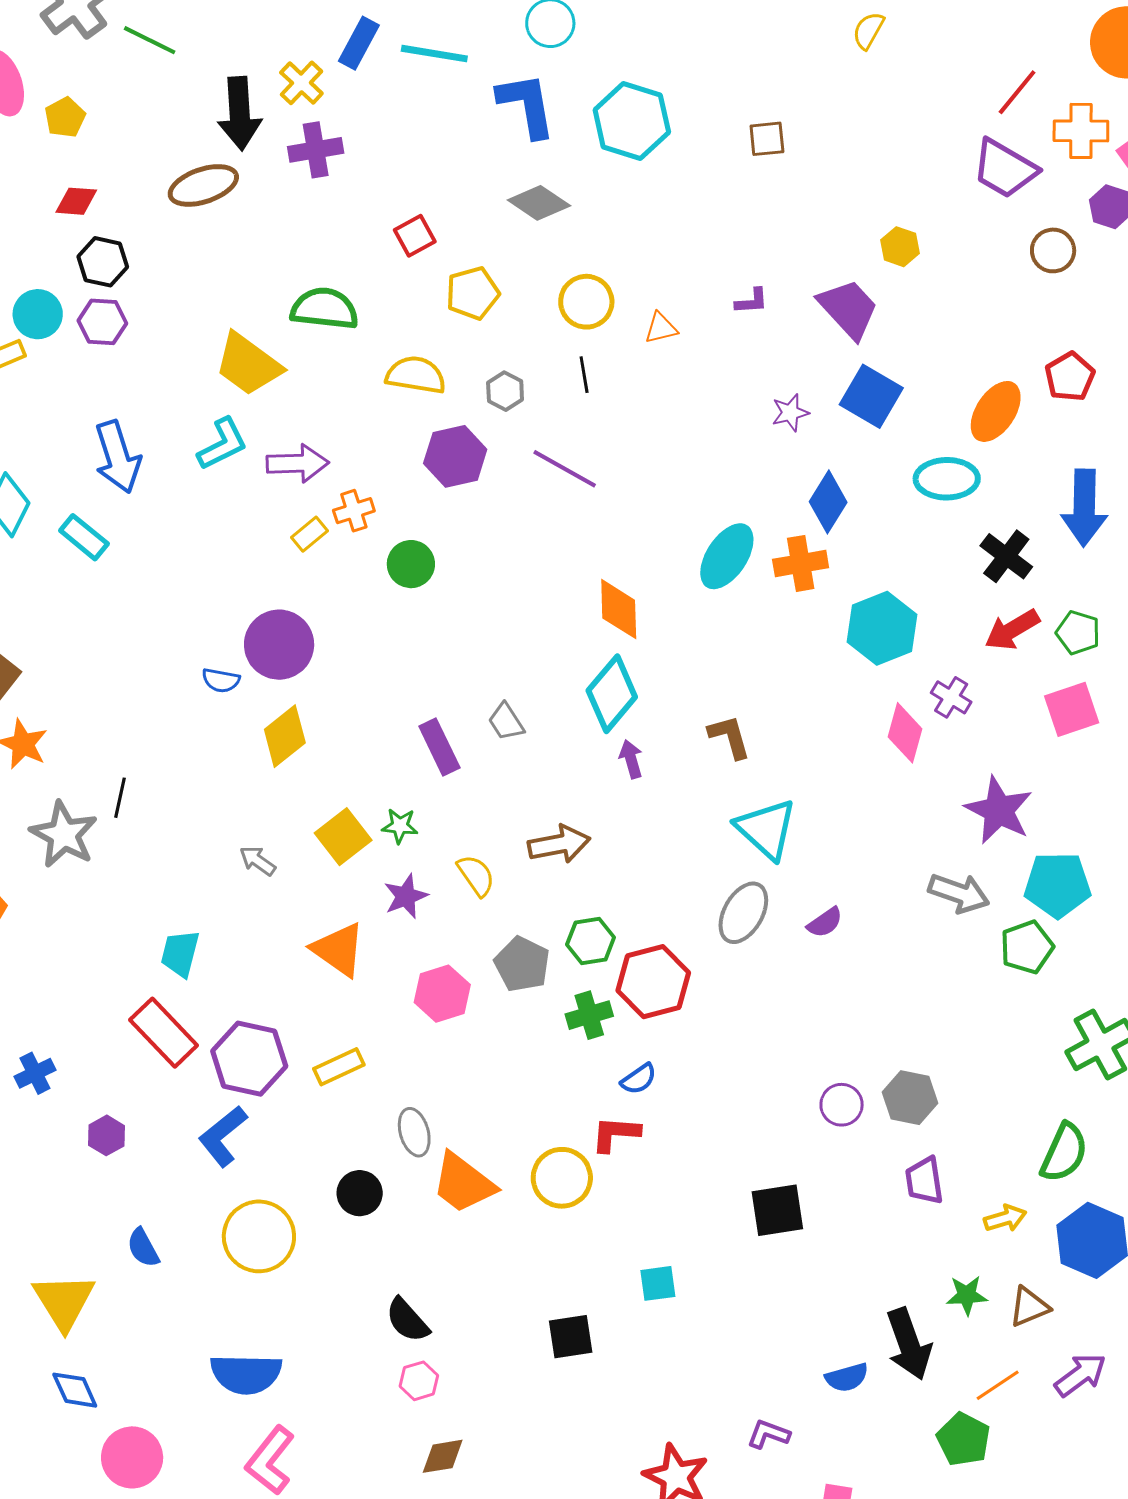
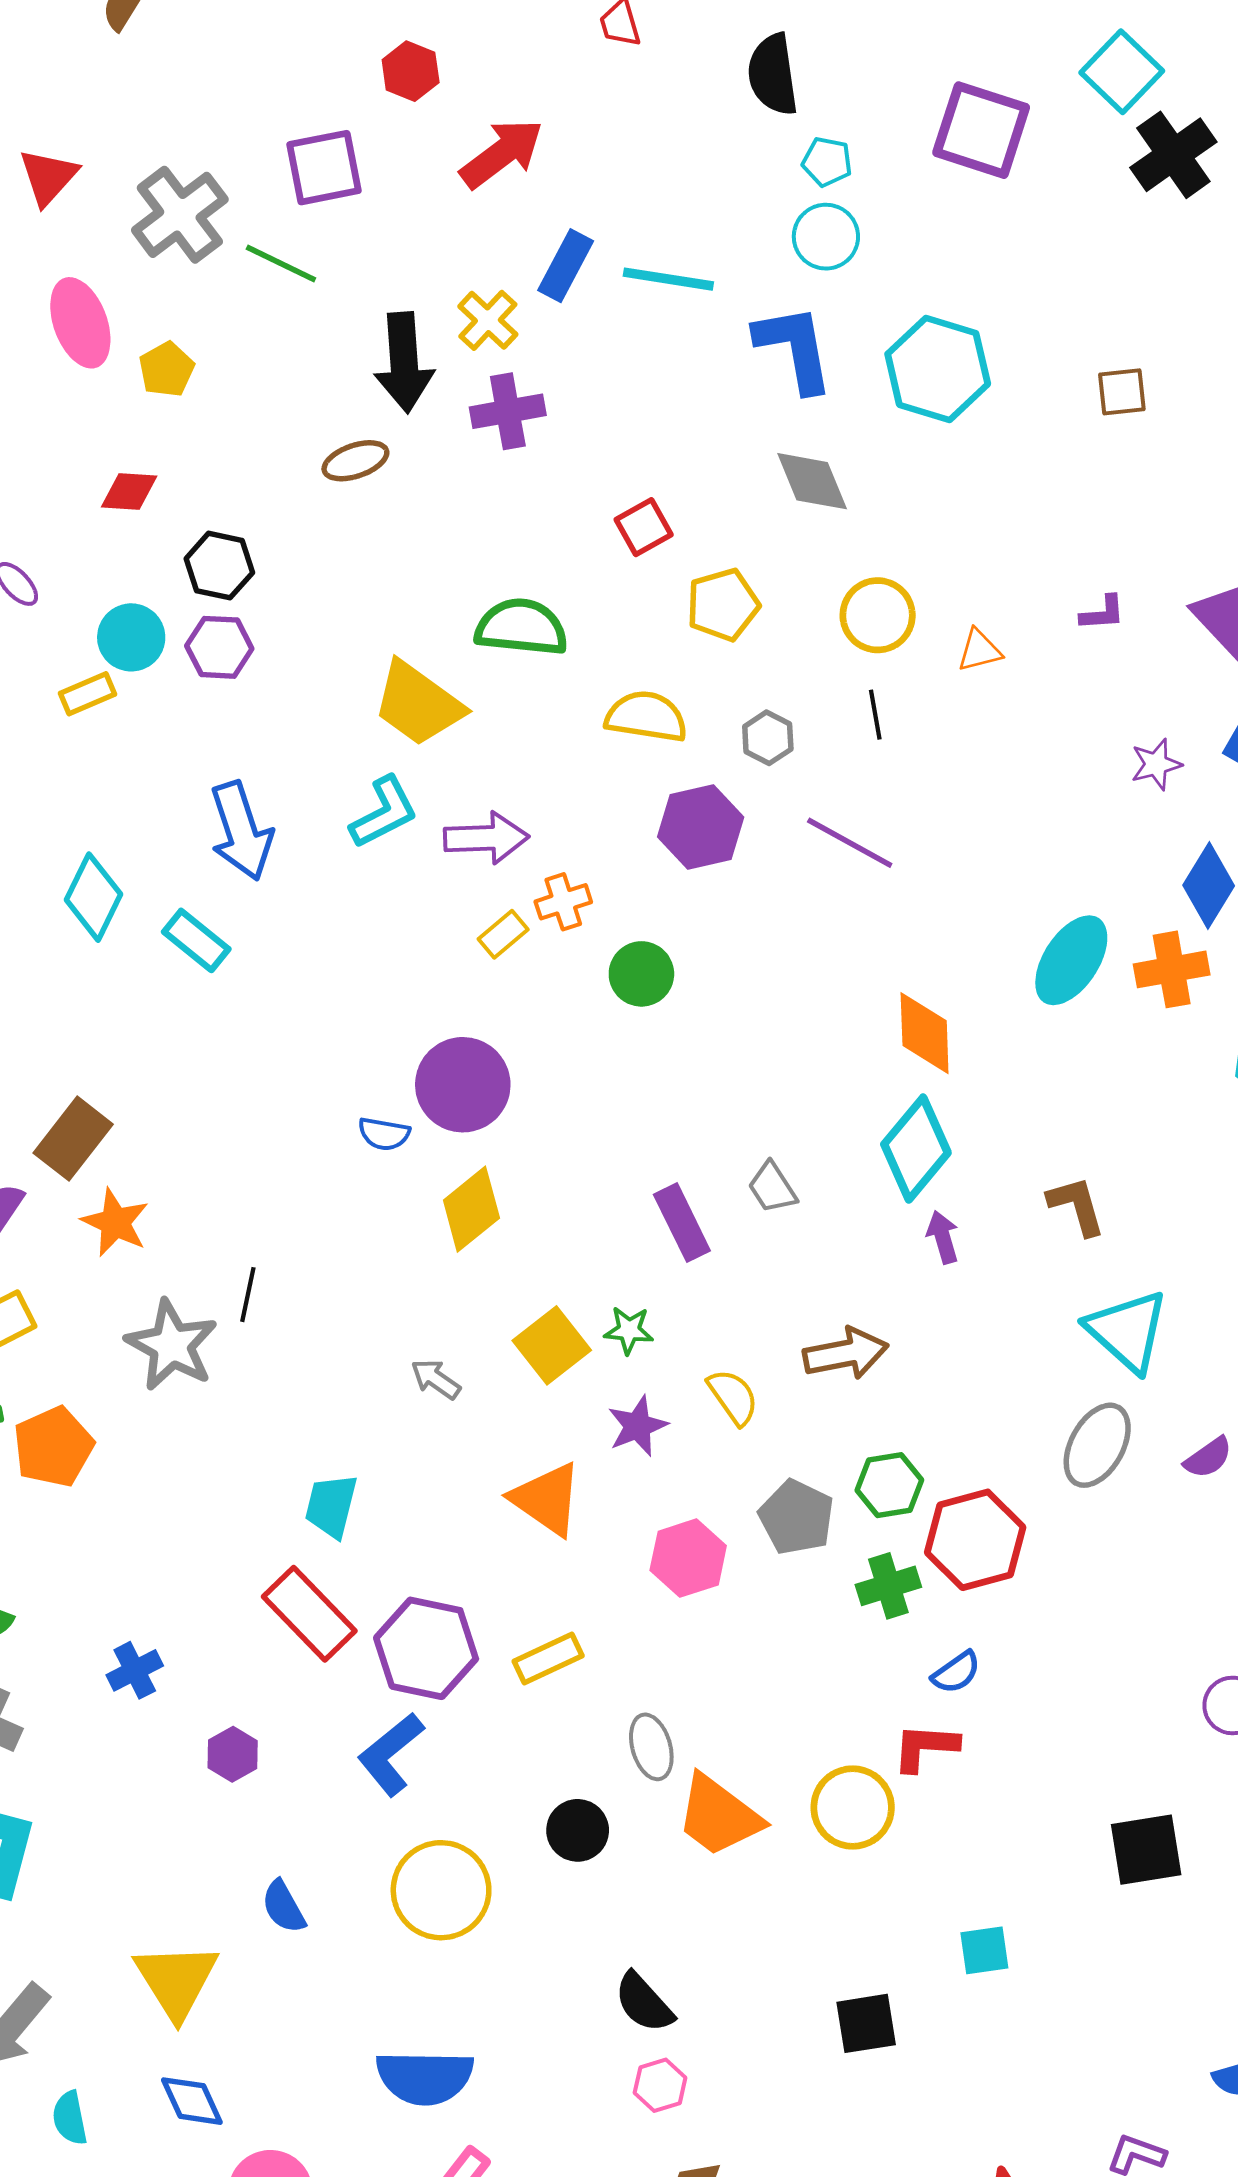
brown ellipse: (203, 185) -> (355, 461), size x0.7
red diamond: (76, 201) -> (129, 492), moved
gray diamond: (539, 203) -> (812, 481), turned 34

